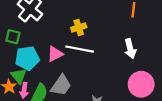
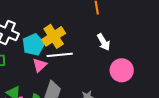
yellow cross: (79, 28) -> (54, 36), size x1.6
cyan pentagon: (27, 58) -> (33, 45), moved

